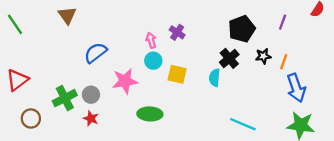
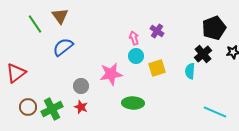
green line: (15, 24) -> (35, 24), moved
blue semicircle: (95, 53) -> (63, 47), moved
yellow square: (177, 74) -> (157, 68), turned -30
green cross: (65, 98) -> (52, 109), moved

